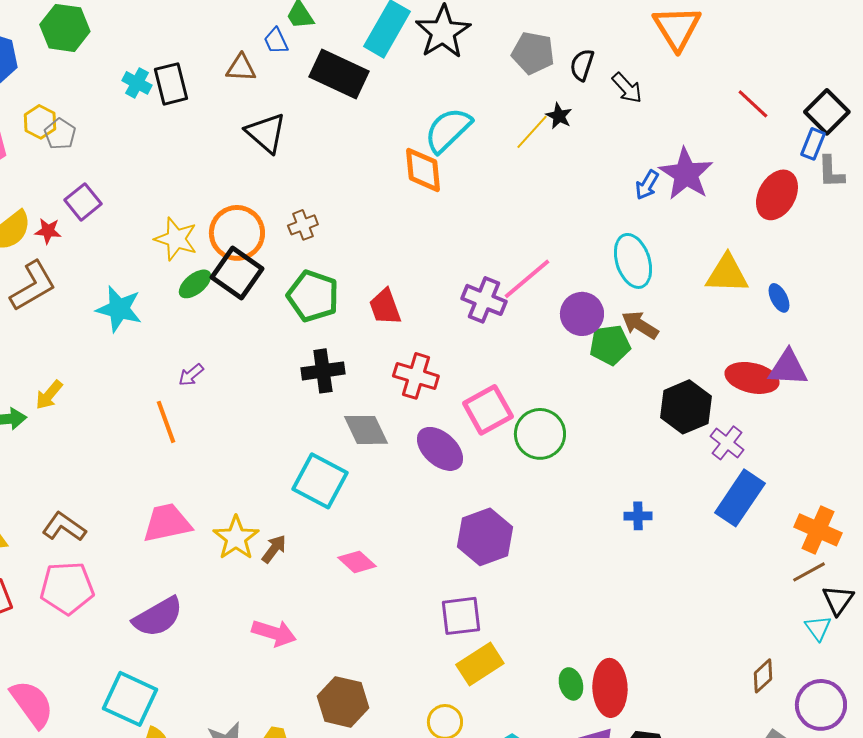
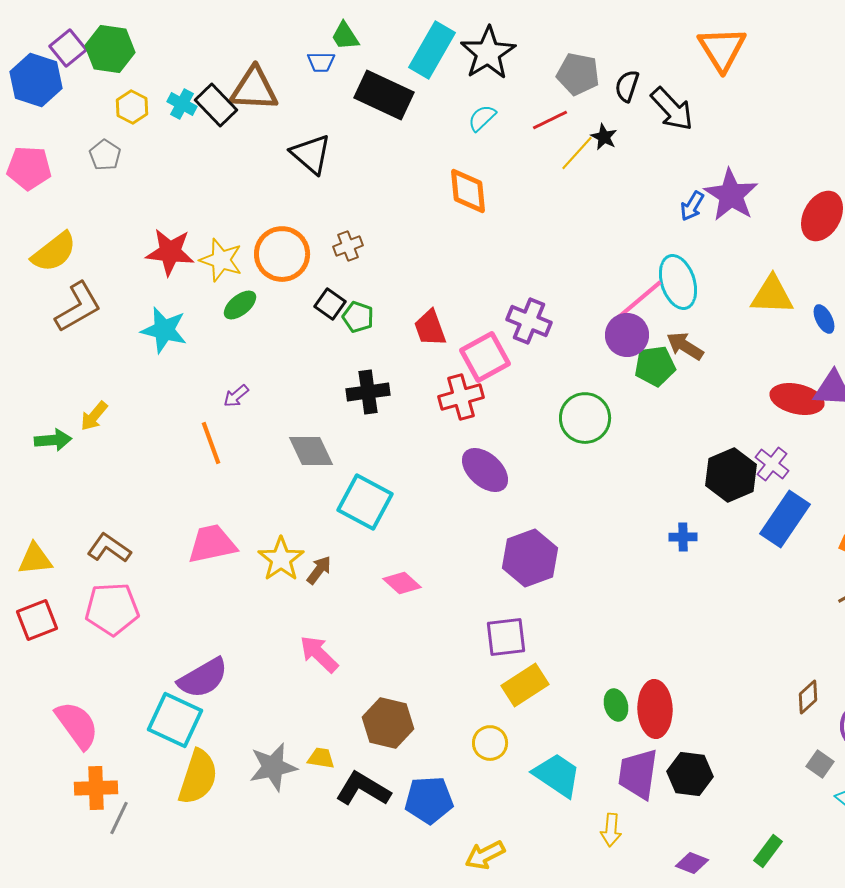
blue trapezoid: (276, 41) -> (321, 62), turned -64
brown triangle: (241, 68) -> (254, 89), moved, size x1.6
black rectangle: (171, 84) -> (216, 105), turned -30
black arrow: (627, 88) -> (672, 109), size x1.4
red line: (753, 104) -> (550, 120), moved, turned -69
yellow hexagon: (40, 122) -> (132, 107), moved
cyan semicircle: (448, 130) -> (482, 118), moved, size x0.6
purple square: (83, 202) -> (68, 48), moved
red star: (48, 231) -> (170, 252), moved, size x1.8
black square: (237, 273) -> (330, 304), moved, size x0.6
pink line: (527, 279) -> (639, 300), moved
green pentagon: (313, 296) -> (358, 317), size x0.6
red cross: (416, 376) -> (461, 397), turned -33
black hexagon: (686, 407) -> (731, 475), moved
pink square: (488, 410) -> (485, 357), moved
gray diamond: (366, 430) -> (311, 451), moved
green circle: (540, 434) -> (585, 418), moved
purple semicircle: (158, 617) -> (203, 678), moved
pink arrow: (274, 633) -> (319, 654), turned -153

